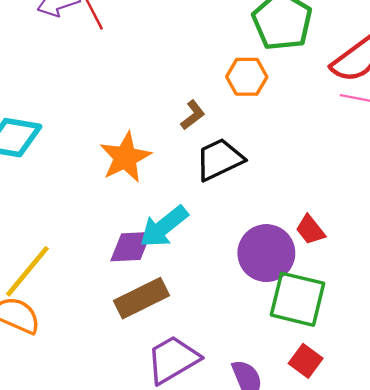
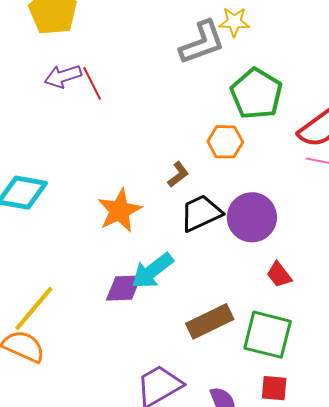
purple circle: (266, 253) -> (252, 217), moved
brown rectangle: (141, 298) -> (210, 321), moved
red square: (306, 361) -> (274, 388), turned -32

